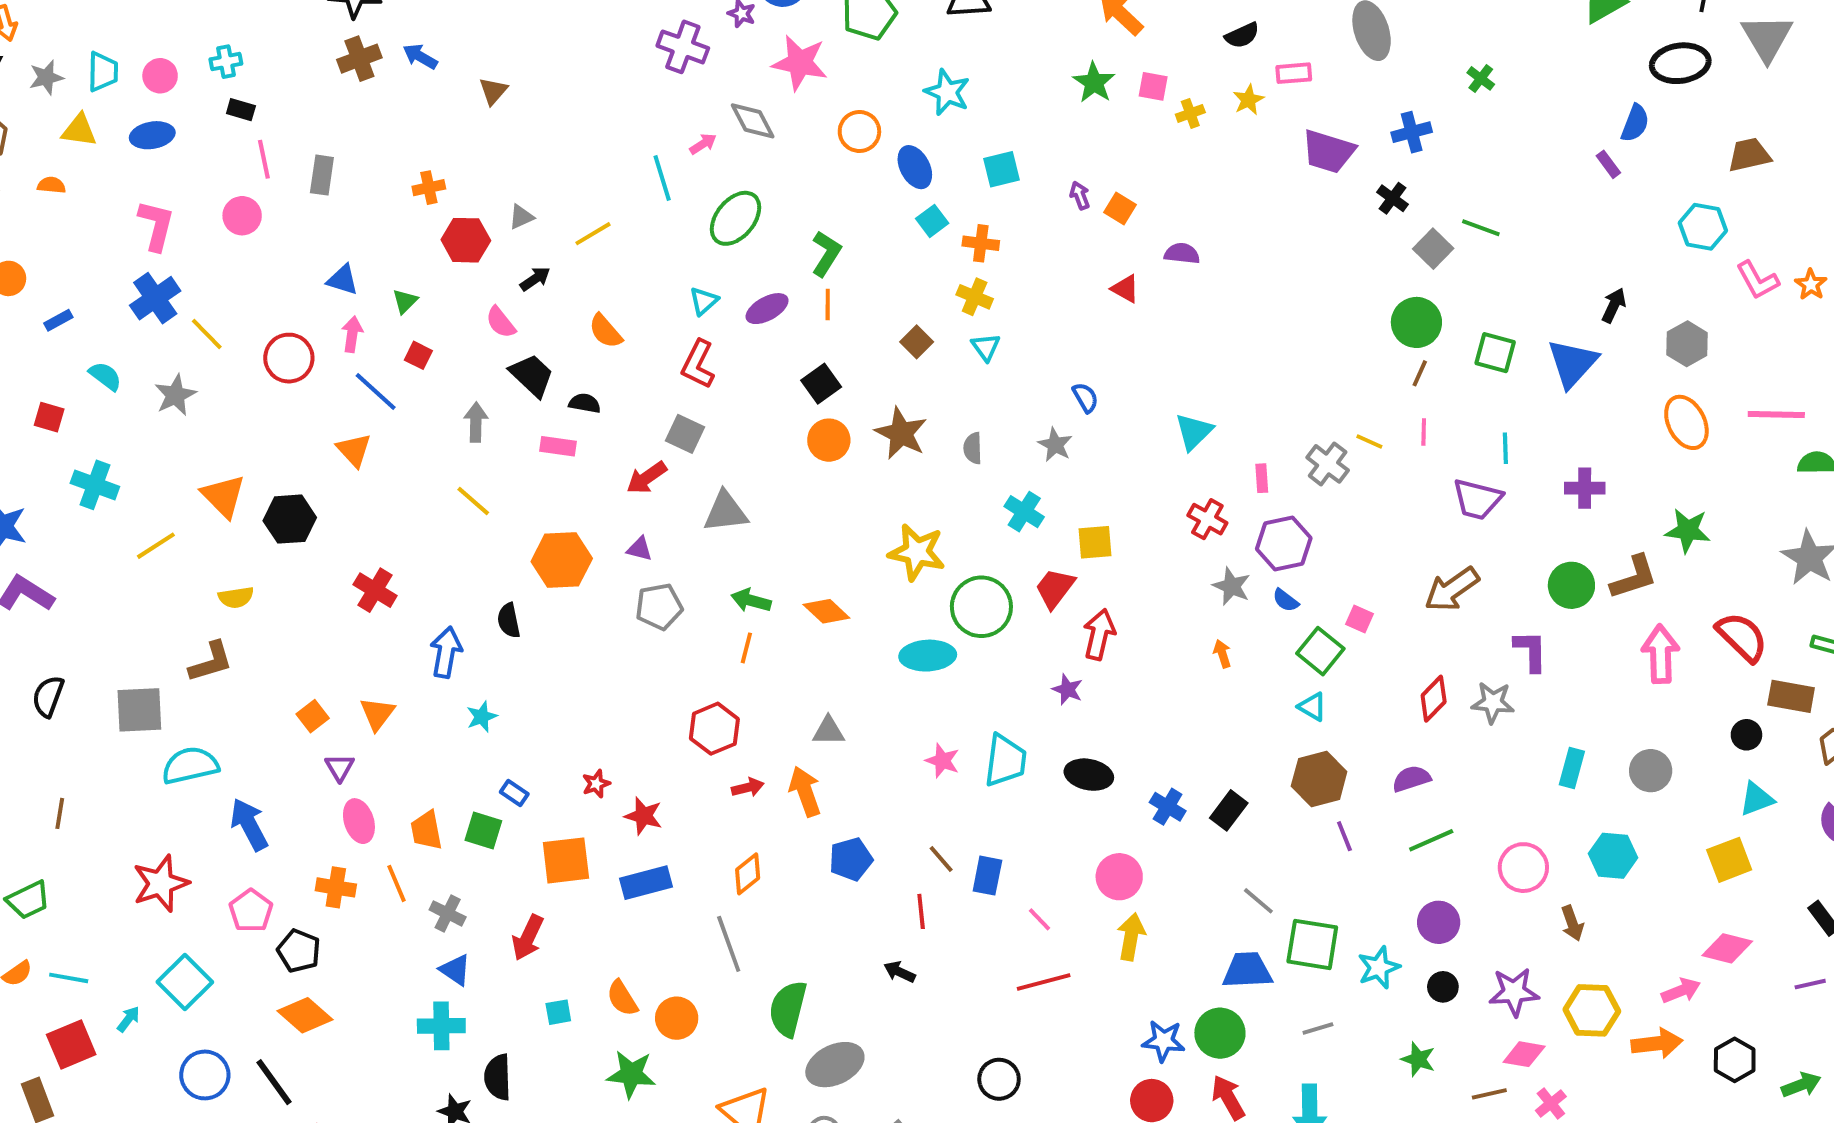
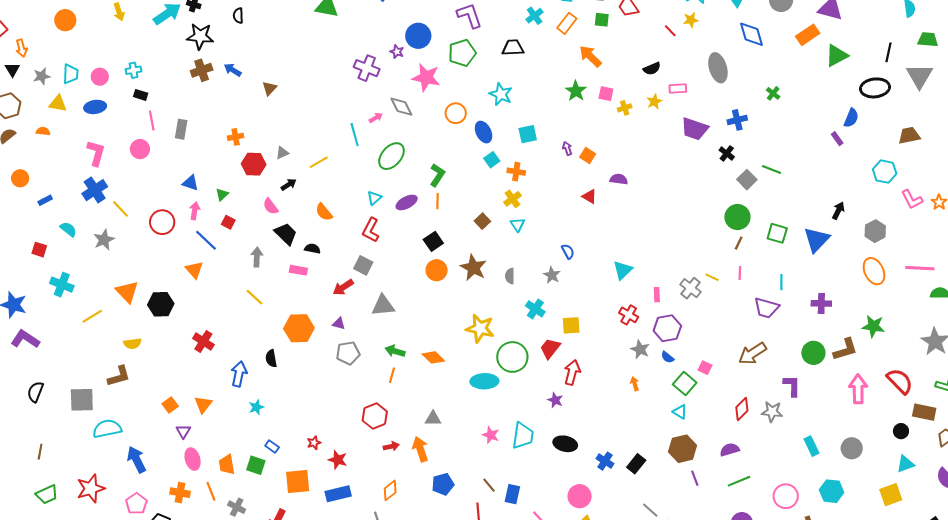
yellow cross: (975, 297) -> (512, 199), turned 30
cyan rectangle: (1572, 768) -> (812, 446), turned -42
green trapezoid: (28, 900) -> (47, 494), moved

